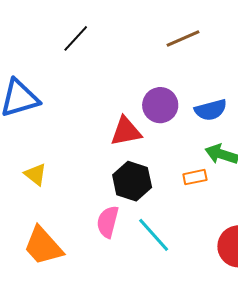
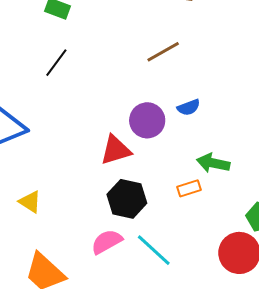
blue semicircle: (211, 110) -> (189, 107), moved, size x0.7
pink semicircle: (108, 222) -> (107, 242), turned 52

